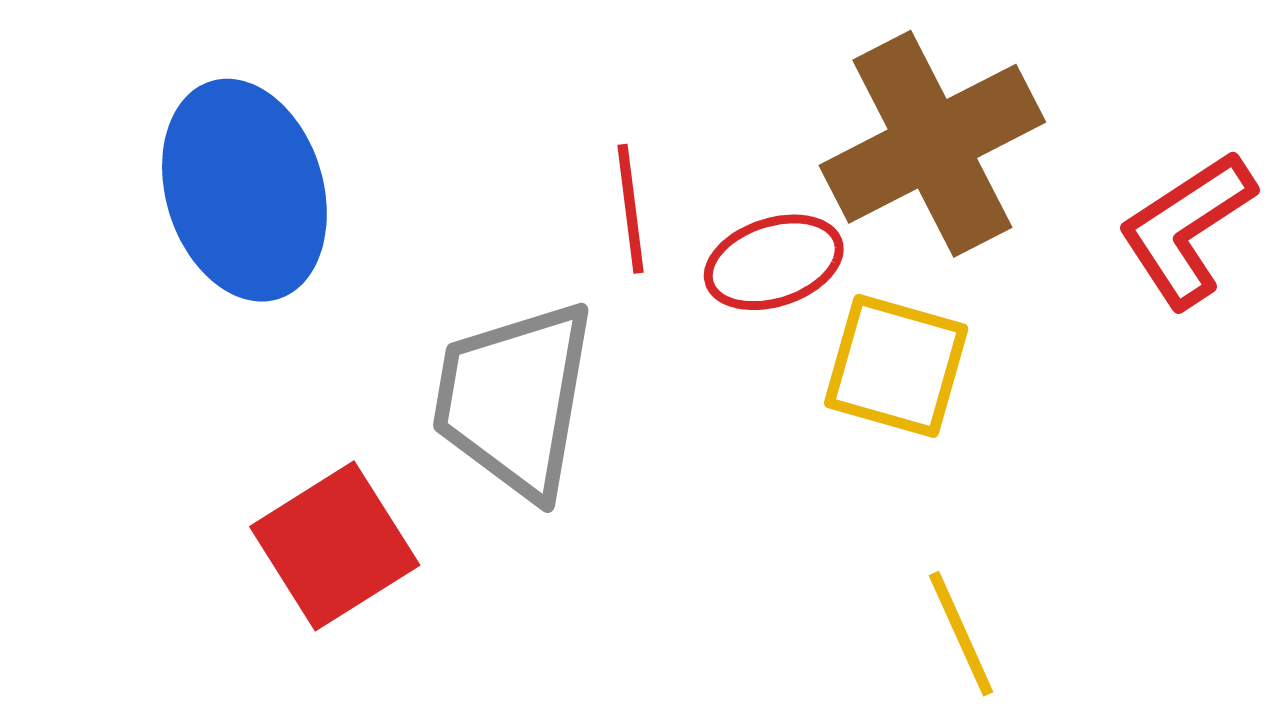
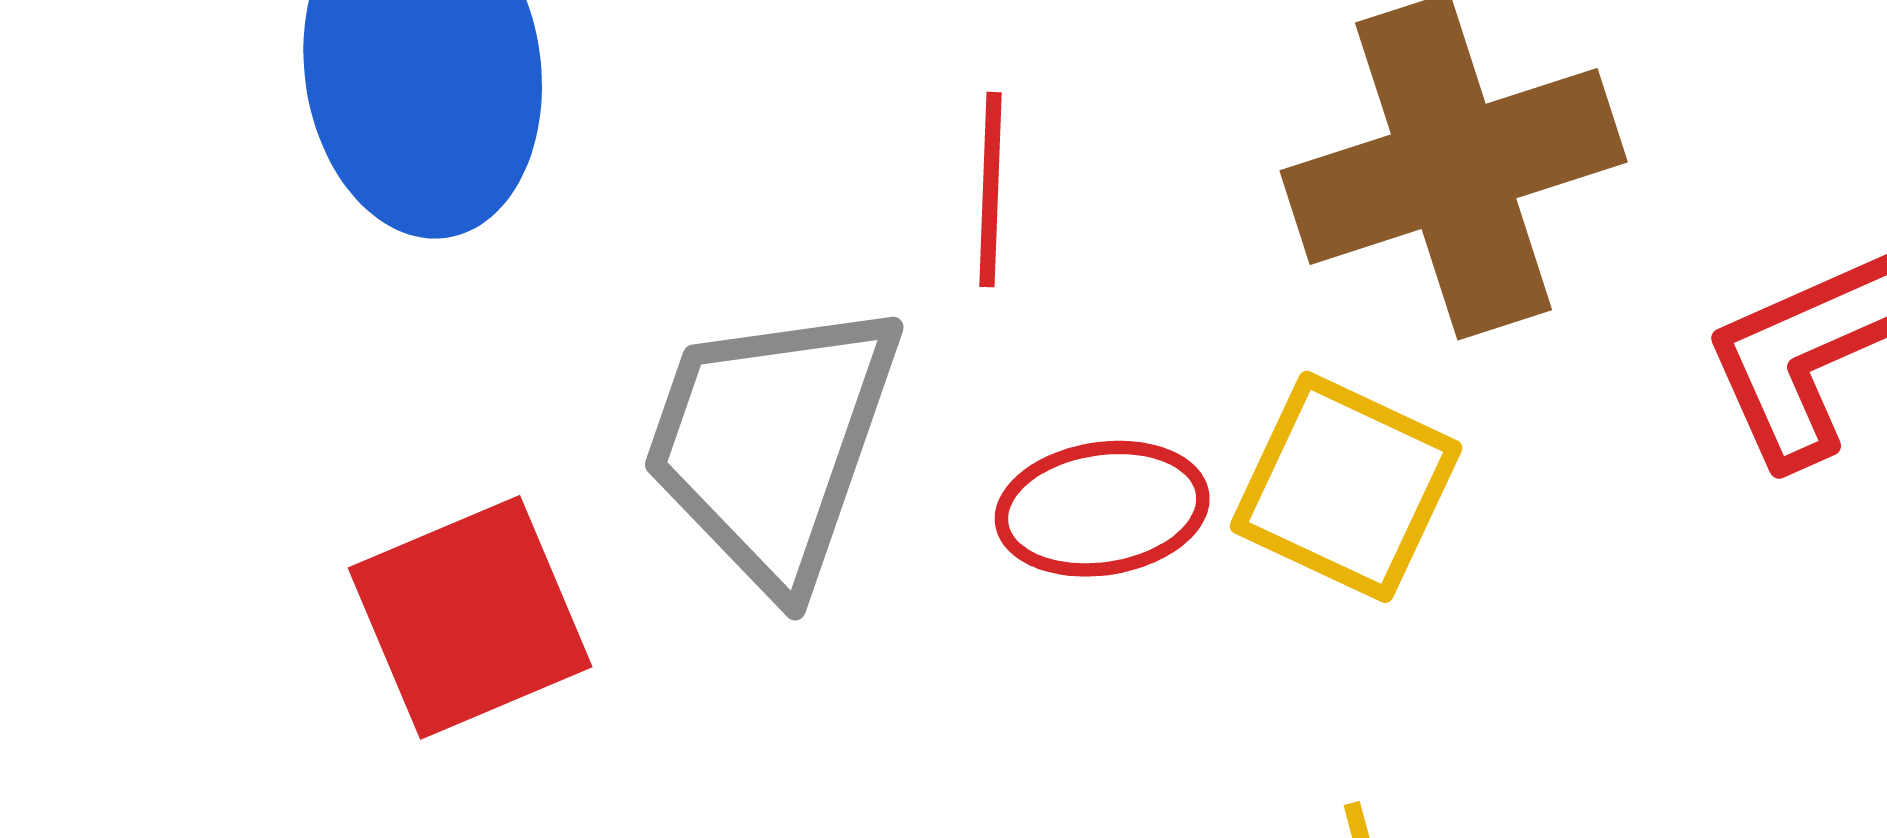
red ellipse: (774, 262) -> (1102, 509), moved

